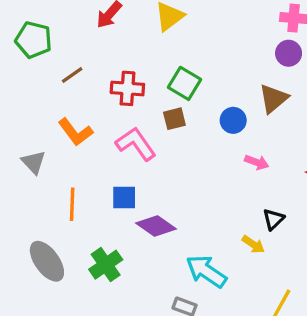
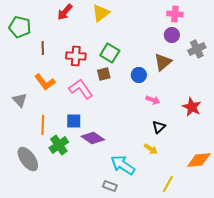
brown line: (72, 75) -> (43, 48), turned -56
black triangle: (273, 219) -> (159, 127), moved
green cross: (106, 265) -> (59, 145), moved

